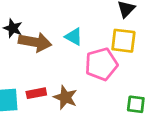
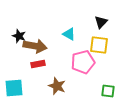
cyan triangle: (74, 37) -> (69, 34), moved
red rectangle: (36, 93) -> (38, 64), moved

